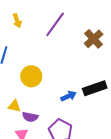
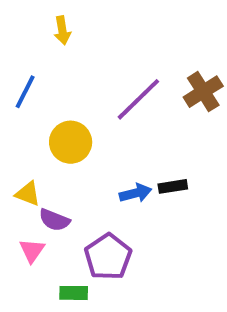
purple line: (55, 24) -> (138, 99), moved
black rectangle: (95, 88) -> (173, 186), moved, size x0.6

